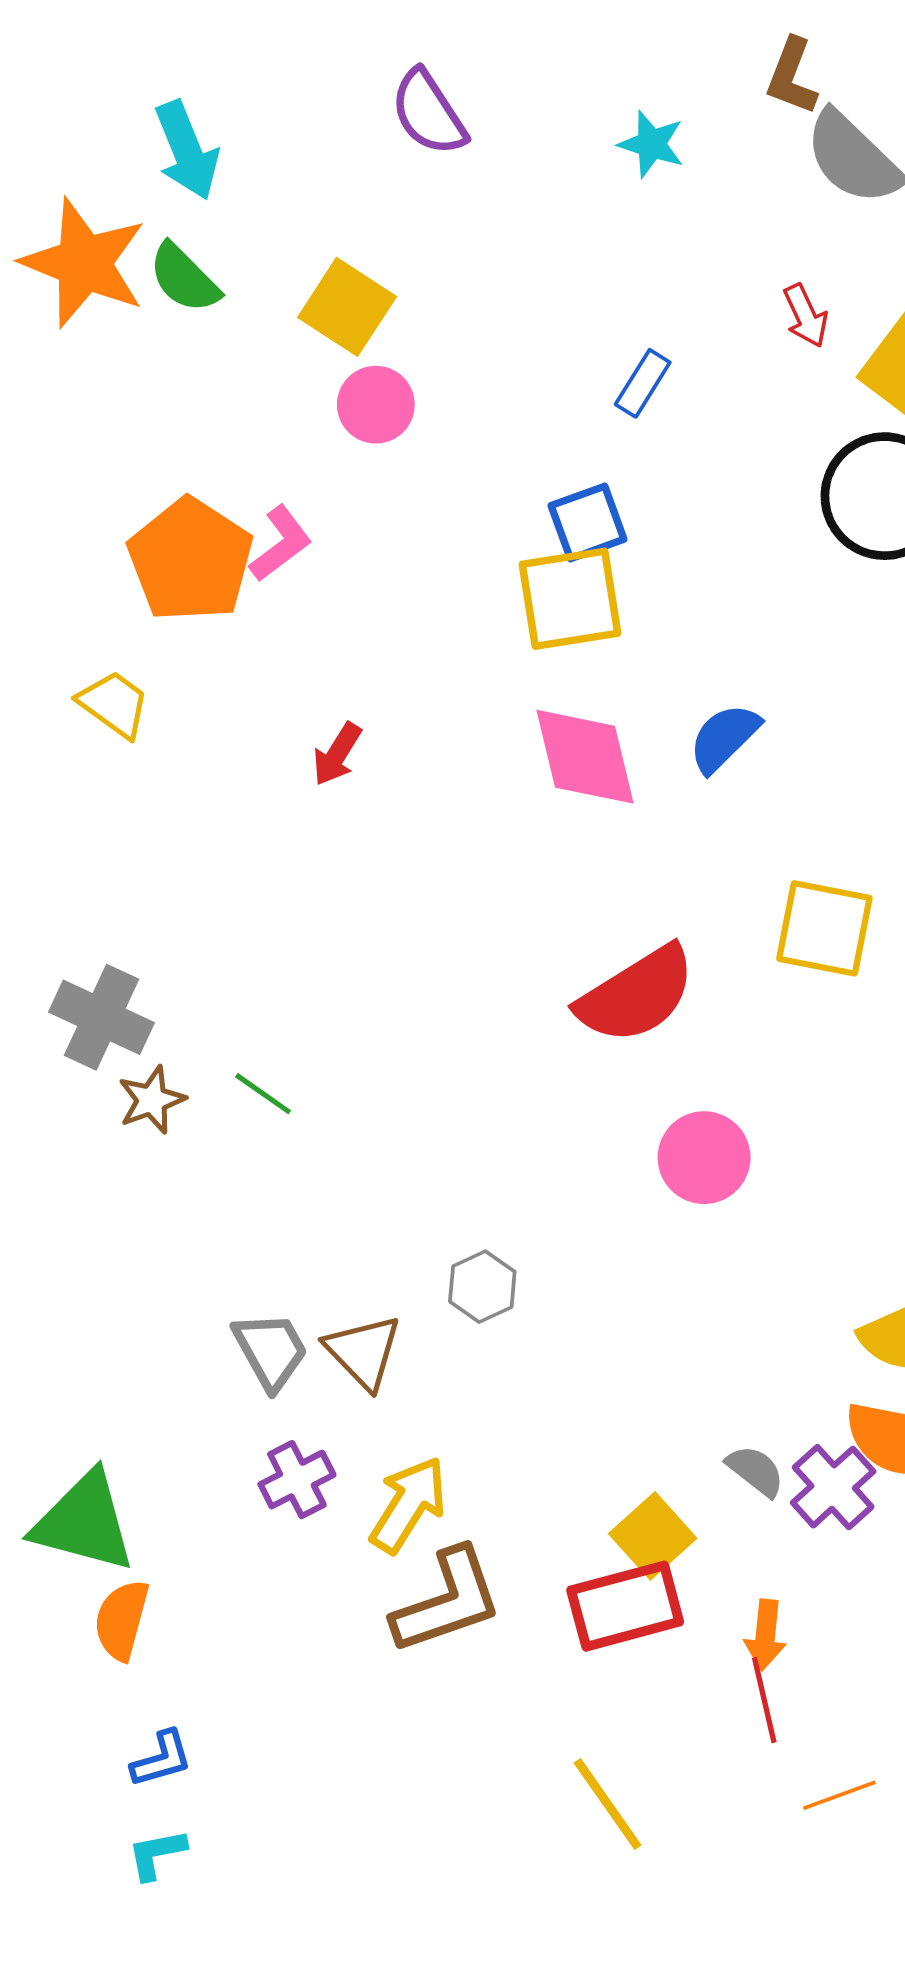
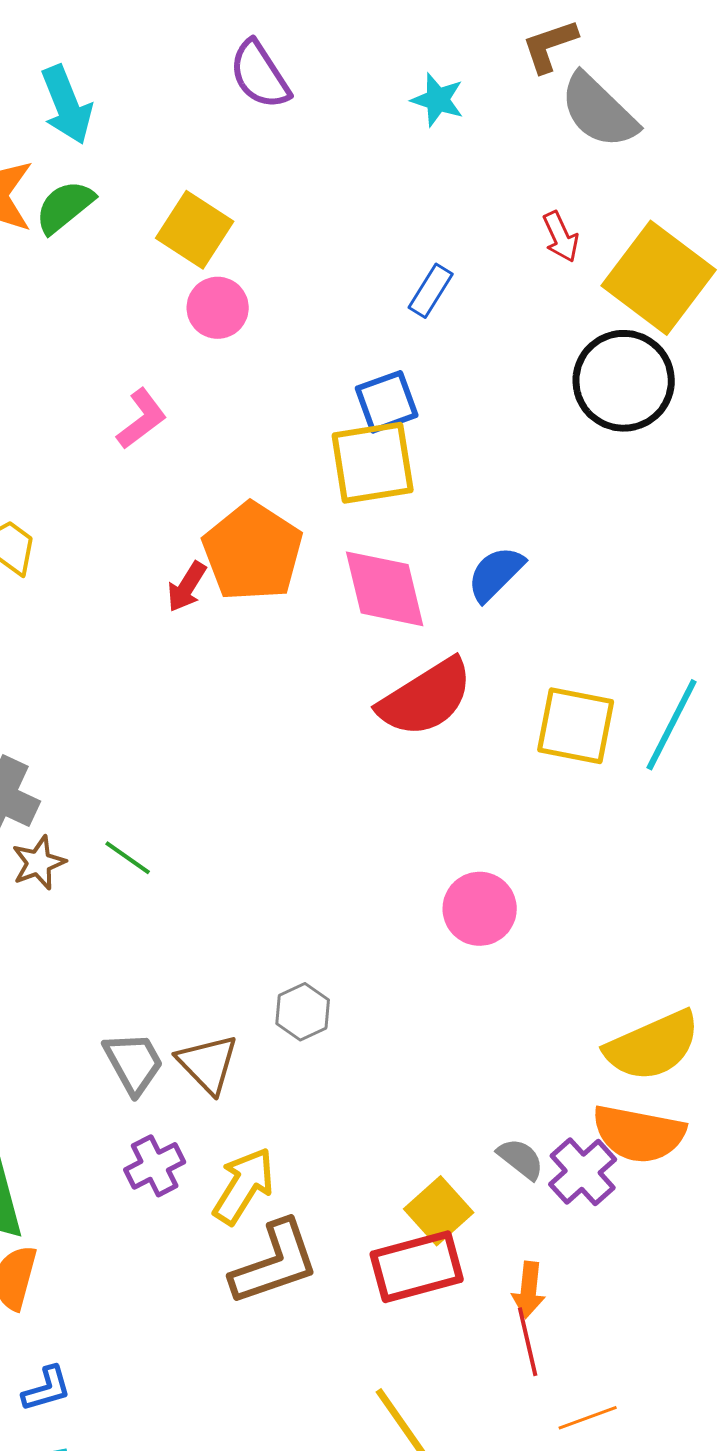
brown L-shape: (792, 76) -> (550, 46), turned 50
green semicircle: (184, 278) -> (65, 207), turned 96
orange pentagon: (190, 560) -> (253, 552), moved
red semicircle: (636, 995) -> (426, 698), moved

